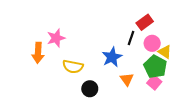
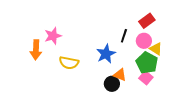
red rectangle: (145, 22) -> (147, 21), moved
orange triangle: (127, 79) -> (120, 75), turned -32
black circle: (90, 89) -> (112, 84), moved

